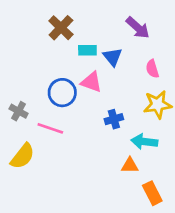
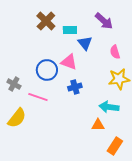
cyan rectangle: (87, 50) -> (70, 30), moved
blue cross: (114, 119) -> (75, 87), moved
orange rectangle: (152, 193) -> (115, 146), turned 60

